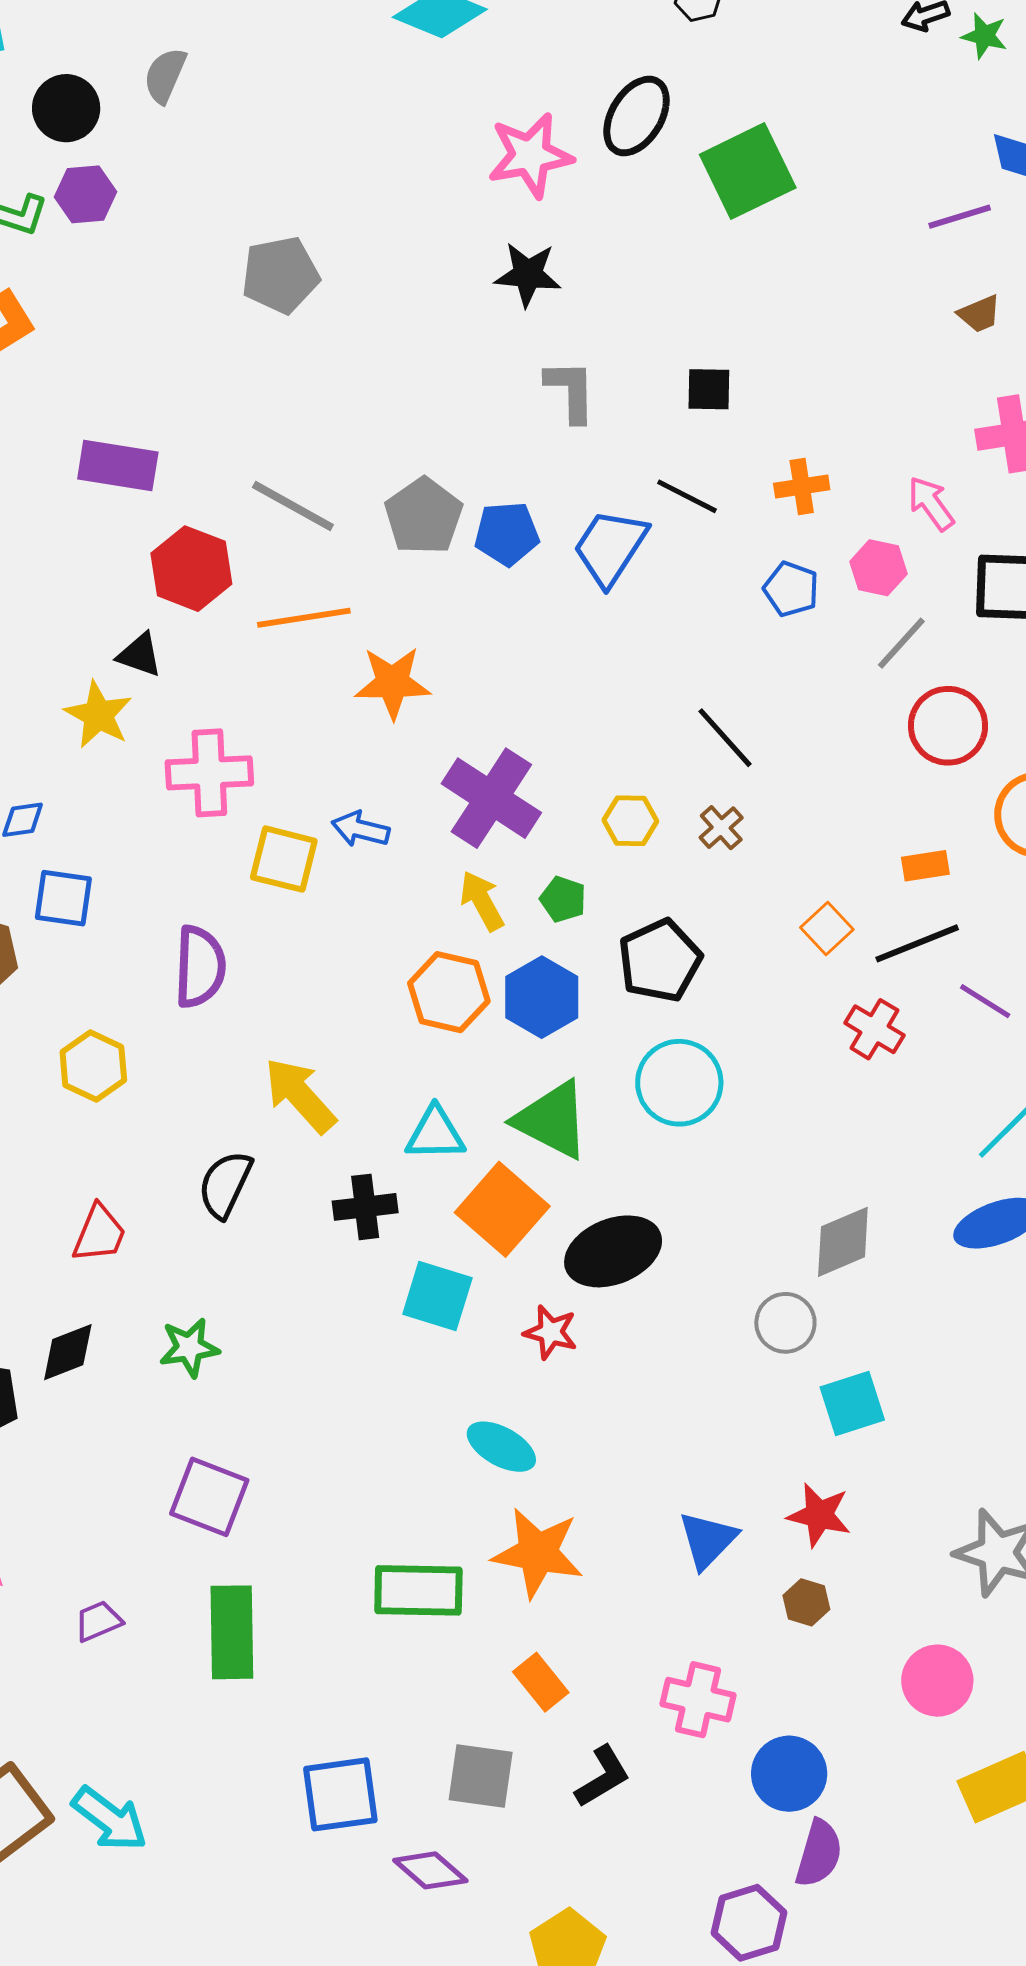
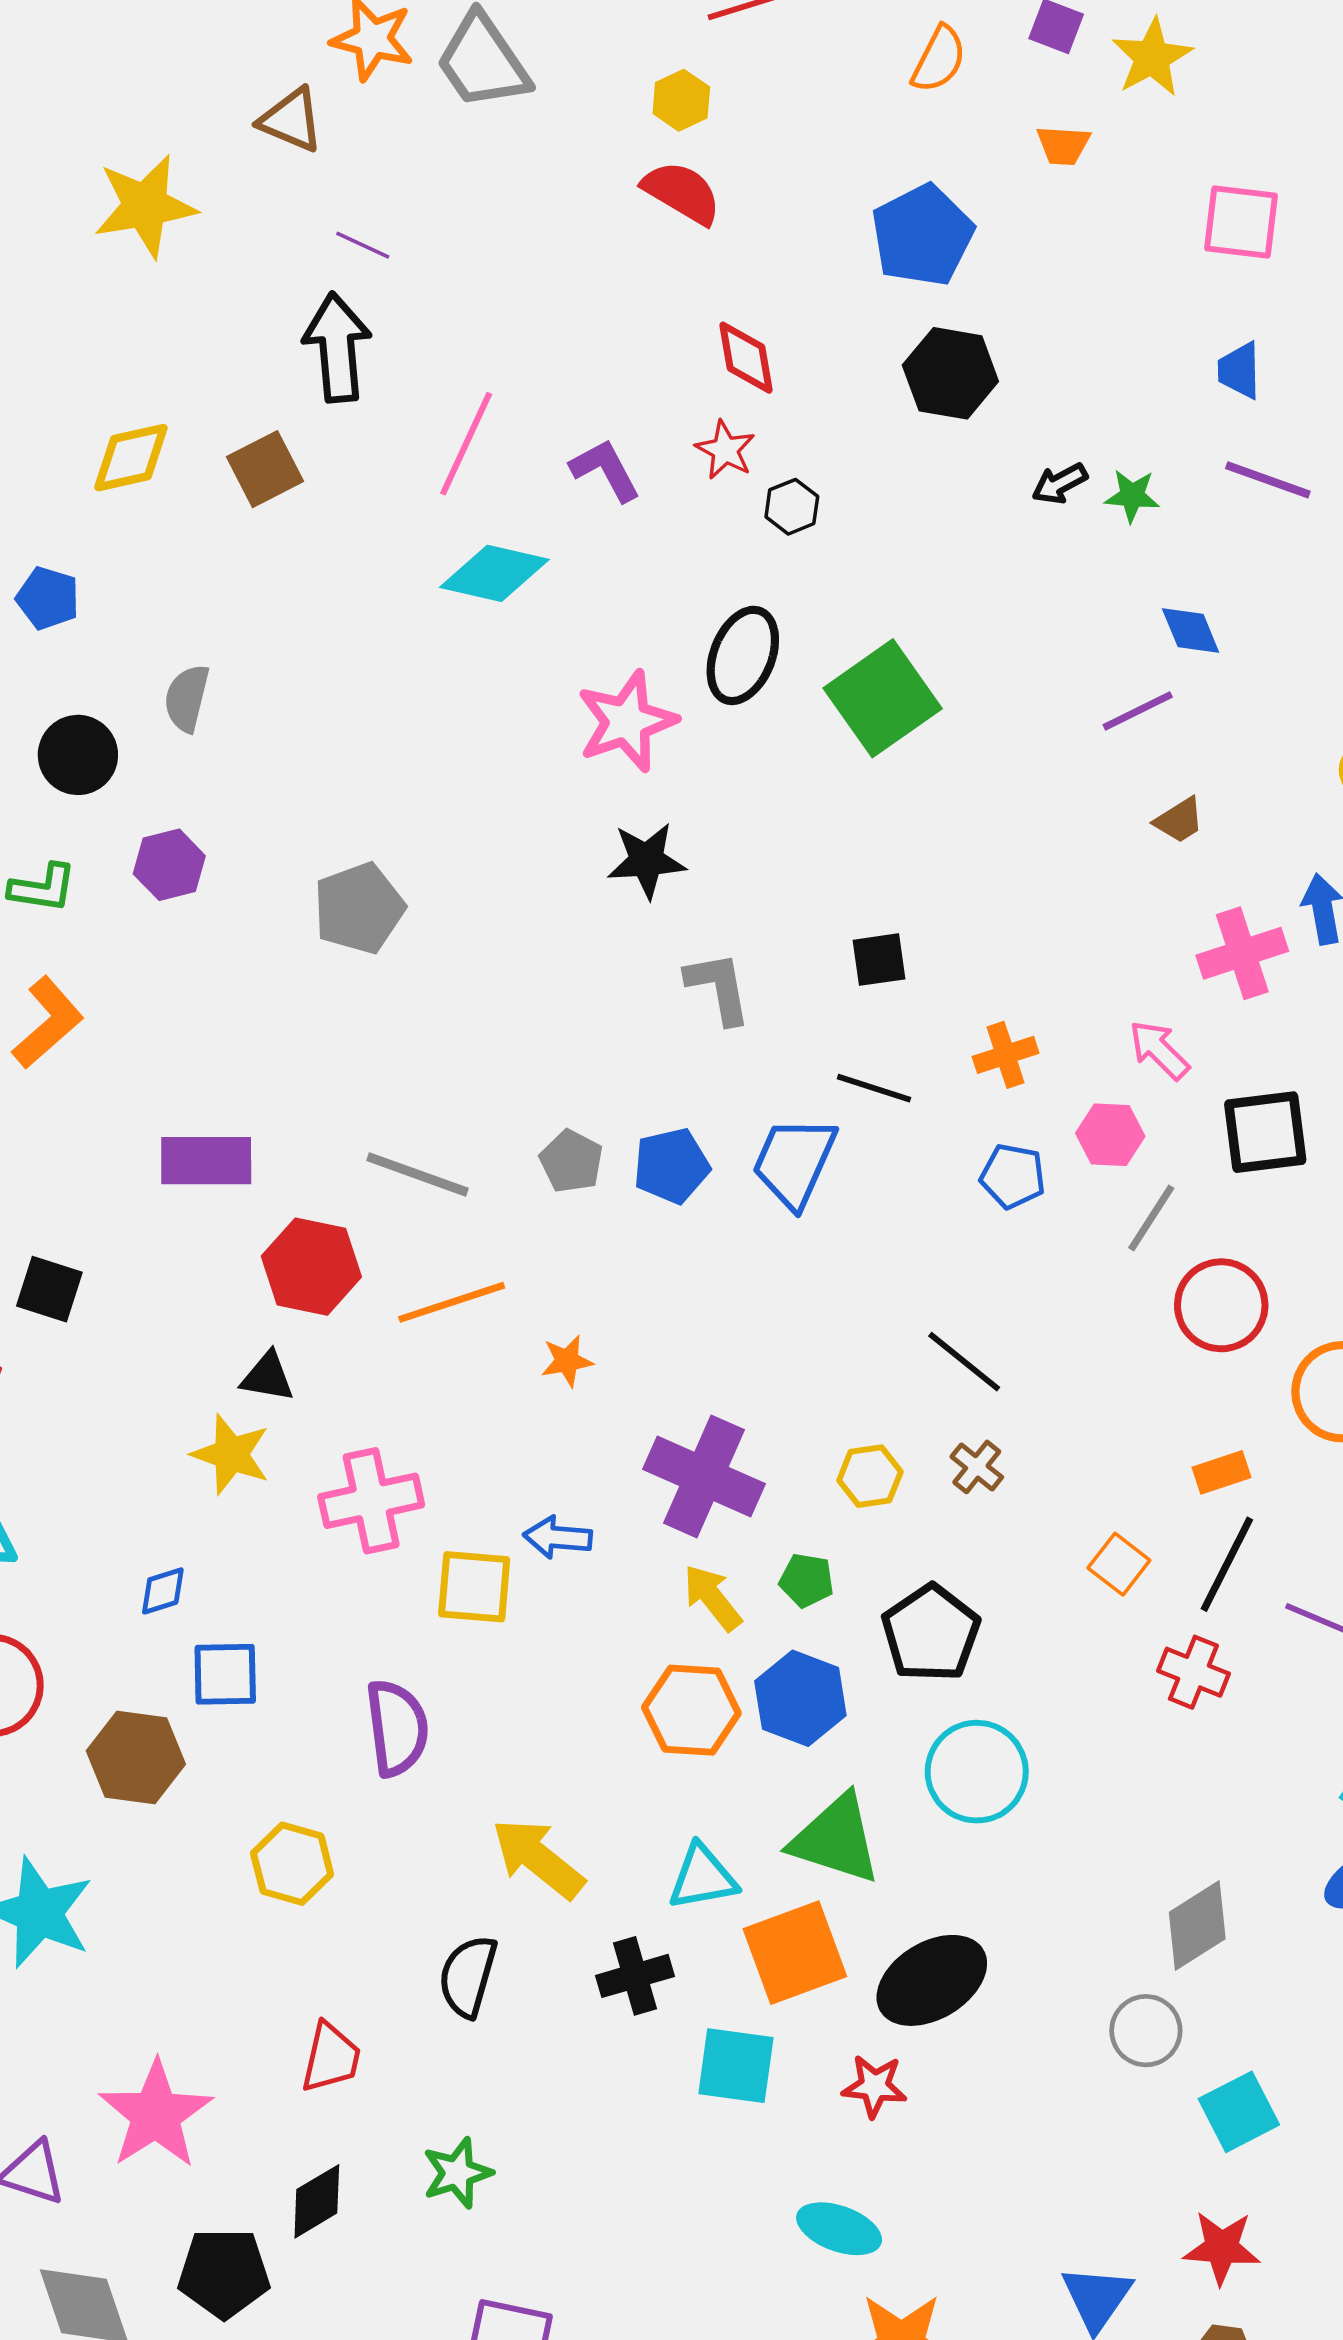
purple hexagon: (85, 194) -> (169, 865), moved
gray pentagon: (424, 516) -> (571, 1161), size x0.7
orange star: (393, 683) -> (567, 1361), size x0.6
black line: (917, 943) -> (1227, 1564), turned -32
orange square: (502, 1209) -> (795, 1953), turned 38

